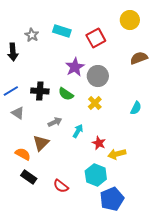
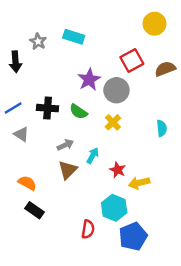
red square: (96, 38) -> (132, 61), moved
cyan semicircle: (136, 108) -> (162, 128), turned -32
brown triangle: (41, 143) -> (68, 170), moved
red semicircle: (61, 186) -> (88, 229), moved, turned -119

